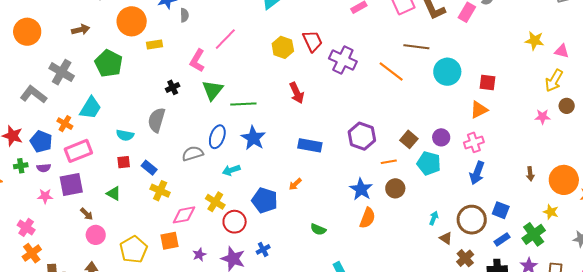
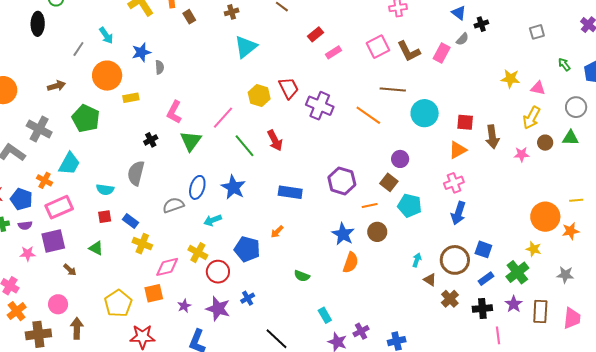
pink line: (225, 39) -> (223, 118), moved
green line: (243, 104) -> (245, 146), moved, turned 55
purple circle: (441, 137) -> (400, 159), moved
brown arrow: (530, 174) -> (492, 137), moved, size x1.6
pink circle: (96, 235) -> (58, 304), moved

